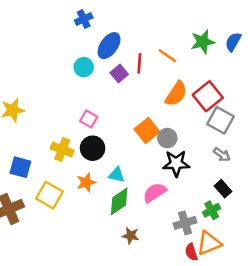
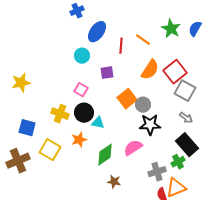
green star: (203, 42) -> (171, 29), turned -30
cyan circle: (84, 67) -> (82, 56), moved
purple square: (119, 73) -> (107, 73), moved, turned 32
cyan triangle: (117, 175) -> (98, 123), moved
black rectangle: (223, 189) -> (187, 145), size x1.6

